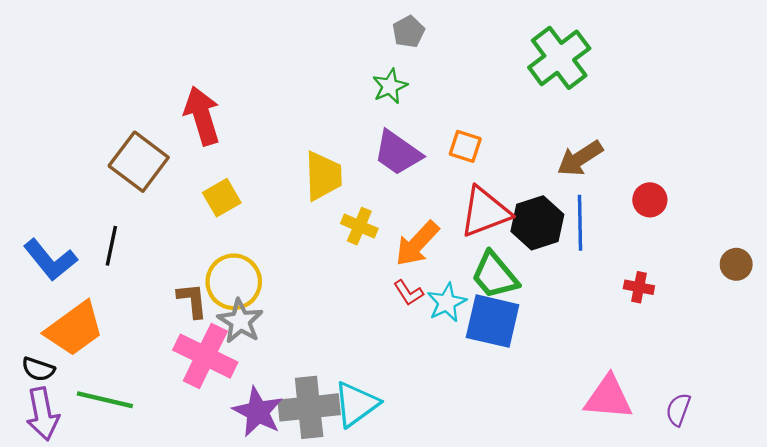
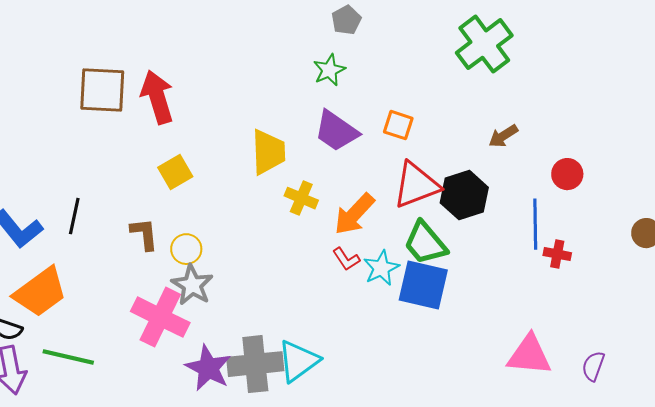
brown arrow: (580, 158) -> (503, 136), size x0.7
brown square: (139, 162) -> (102, 90), moved, turned -34
blue line: (580, 223) -> (535, 224), moved
yellow circle: (234, 282) -> (186, 249), size x0.6
brown L-shape: (192, 300) -> (144, 234), moved

